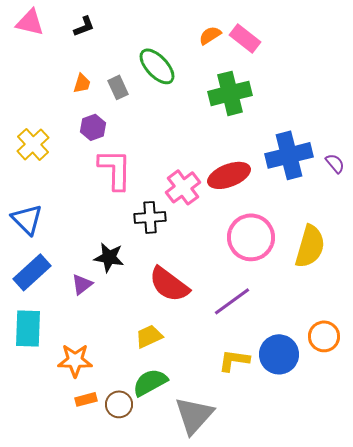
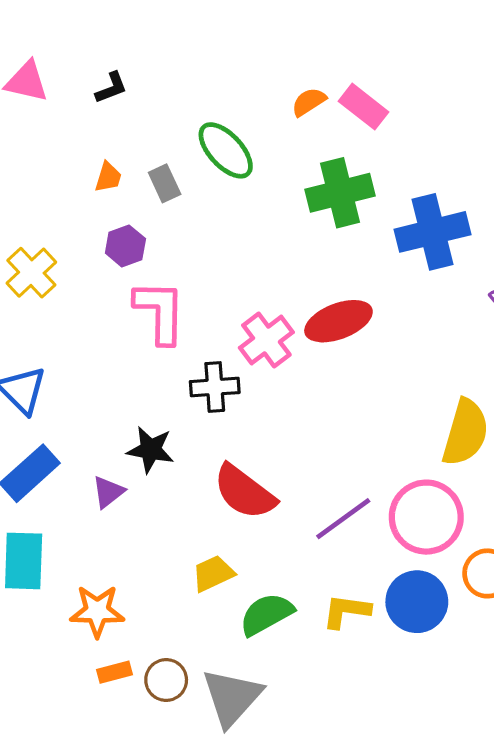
blue cross: (289, 155) -> (432, 232), moved
pink circle: (251, 237) -> (426, 517), moved
green semicircle: (150, 382) -> (266, 614), moved
gray triangle: (194, 415) -> (232, 697), moved

